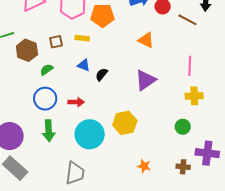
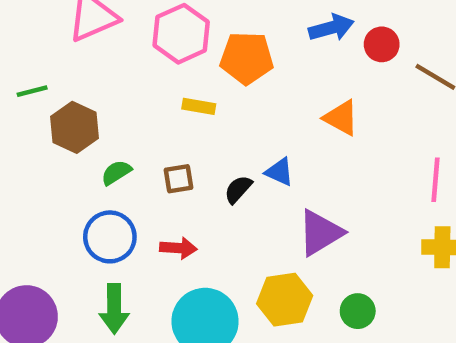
brown square: (56, 42) -> (178, 179), moved
blue triangle: (84, 65) -> (280, 172), moved
purple triangle: (145, 80) -> (320, 233), moved
green circle: (183, 127) -> (358, 311), moved

